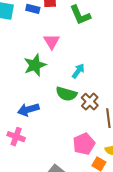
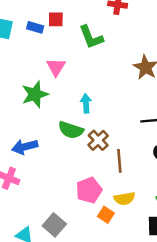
cyan arrow: (78, 71) -> (86, 103), turned -42

